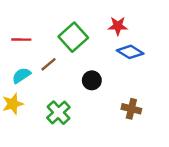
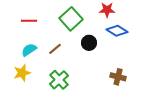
brown line: (49, 64) -> (55, 49), moved
black circle: (92, 80) -> (89, 43), moved

